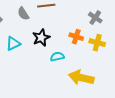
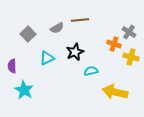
gray semicircle: (23, 14) -> (57, 28), turned -88
orange cross: (76, 37) -> (114, 44), moved

